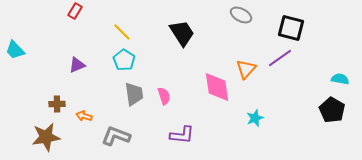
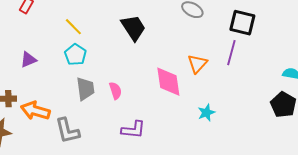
purple line: (280, 58) -> (231, 53), turned -40
orange arrow: (84, 116) -> (35, 111), size x1.8
gray L-shape: (116, 136) -> (67, 131), turned -124

